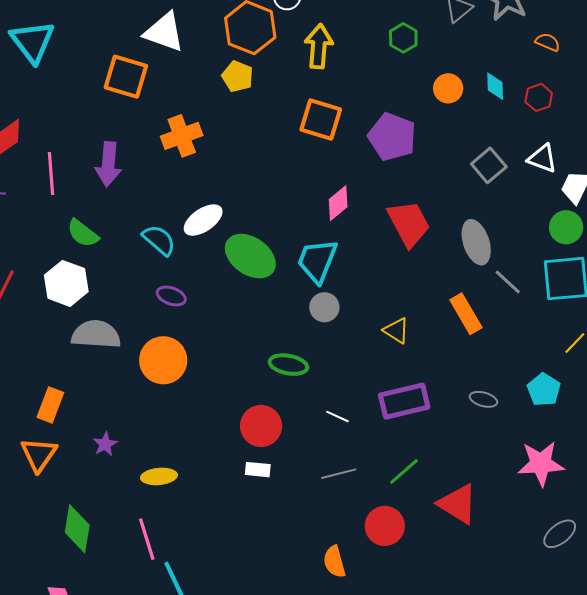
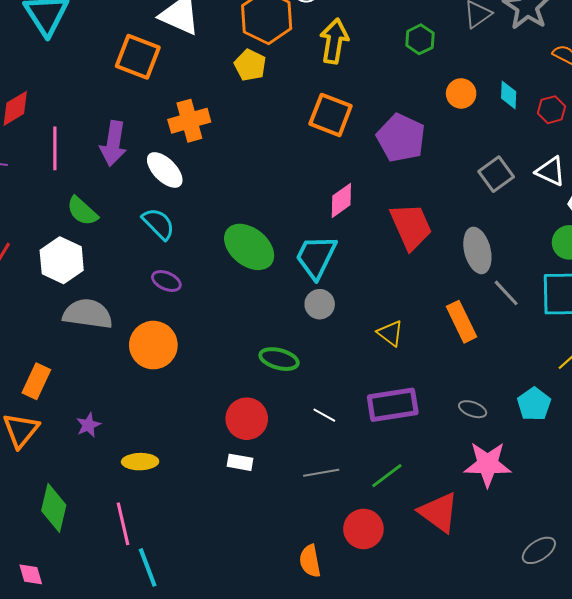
white ellipse: (203, 220) -> (165, 170), moved, turned 75
pink star: (541, 463) -> (488, 464), moved

